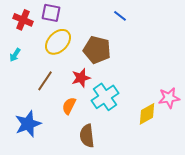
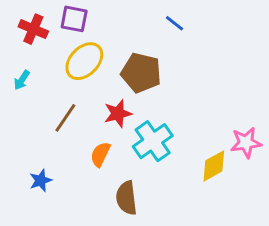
blue star: (28, 124) -> (41, 180), size x0.6

